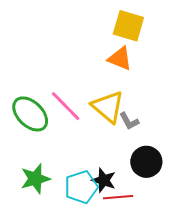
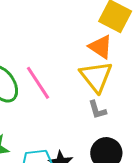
yellow triangle: (108, 107) -> (96, 76), moved

